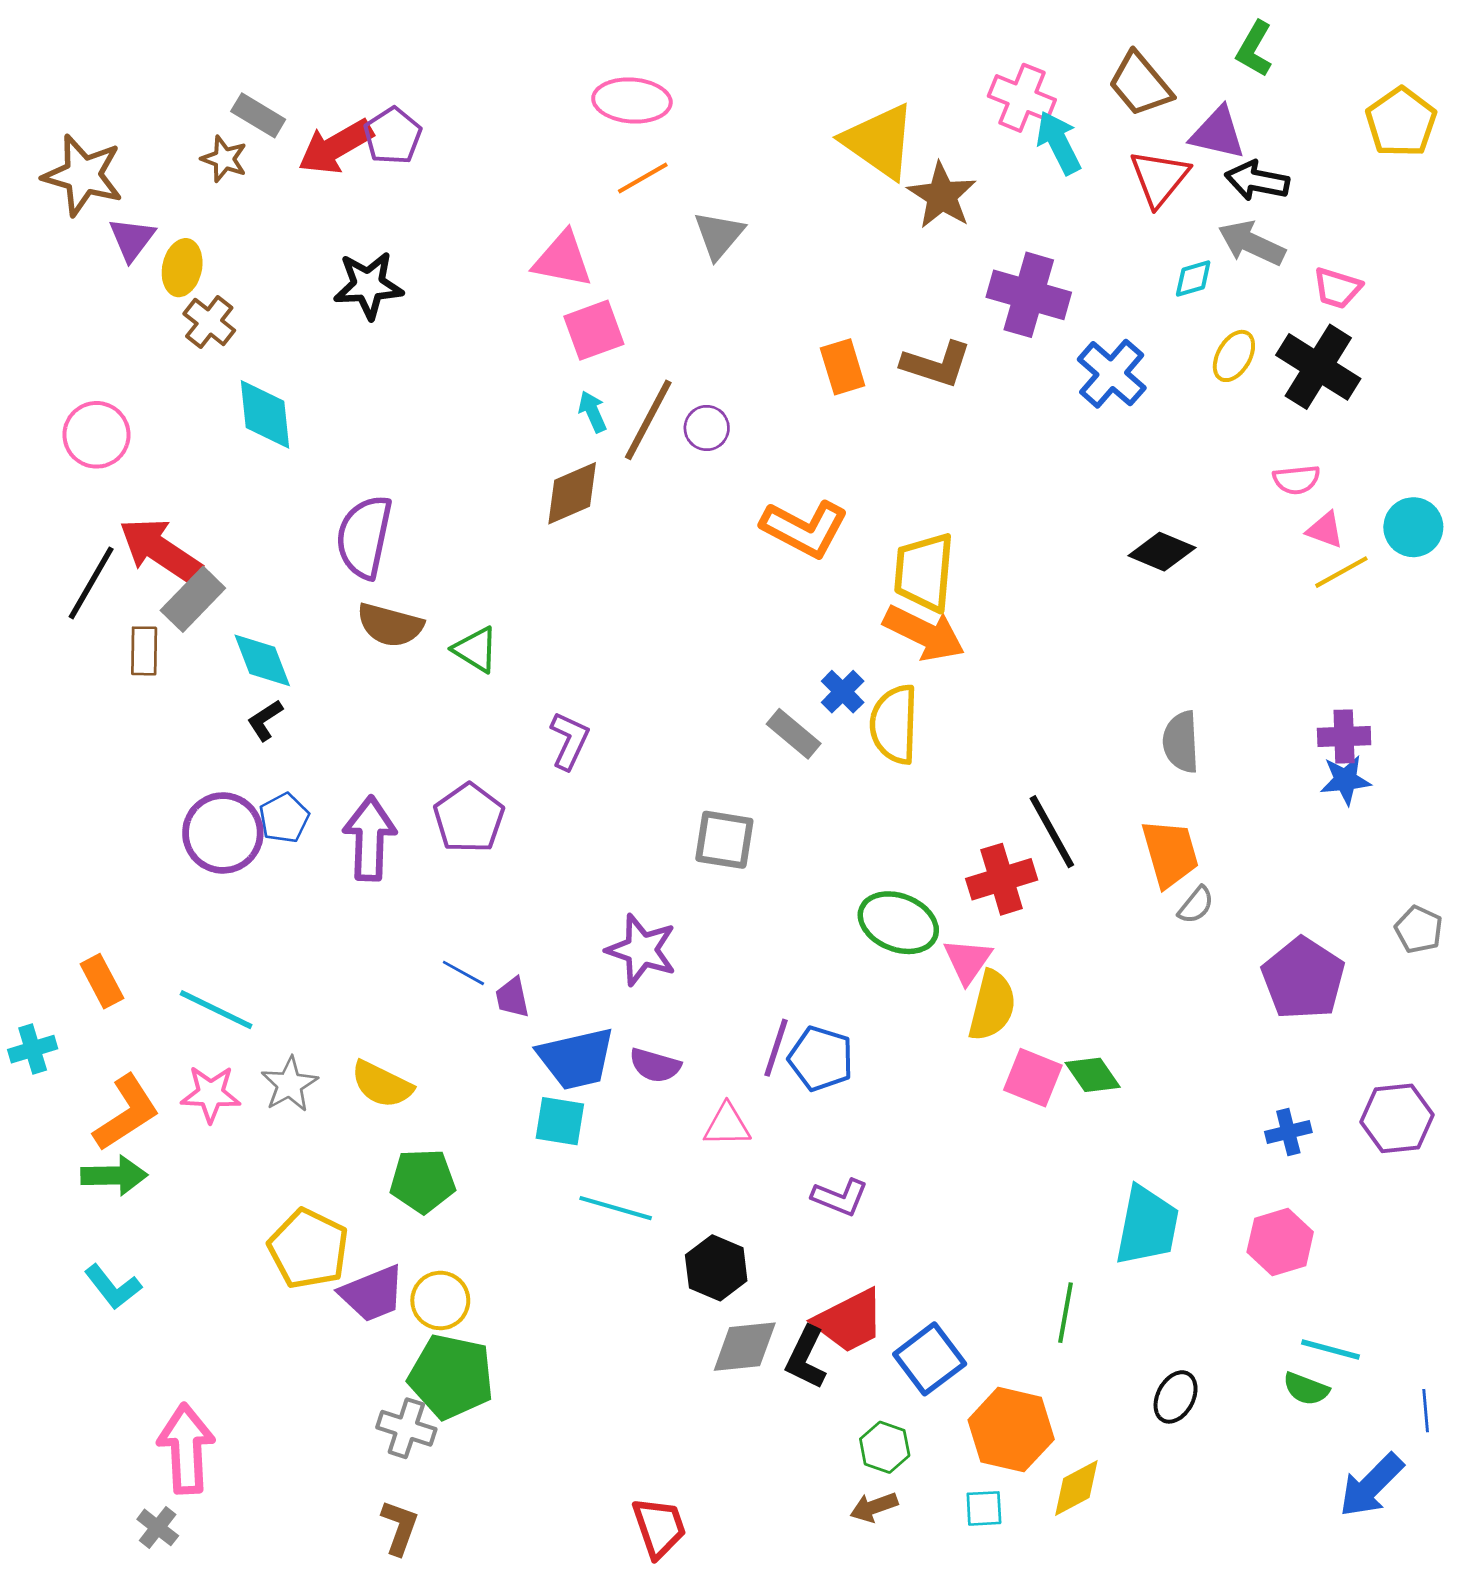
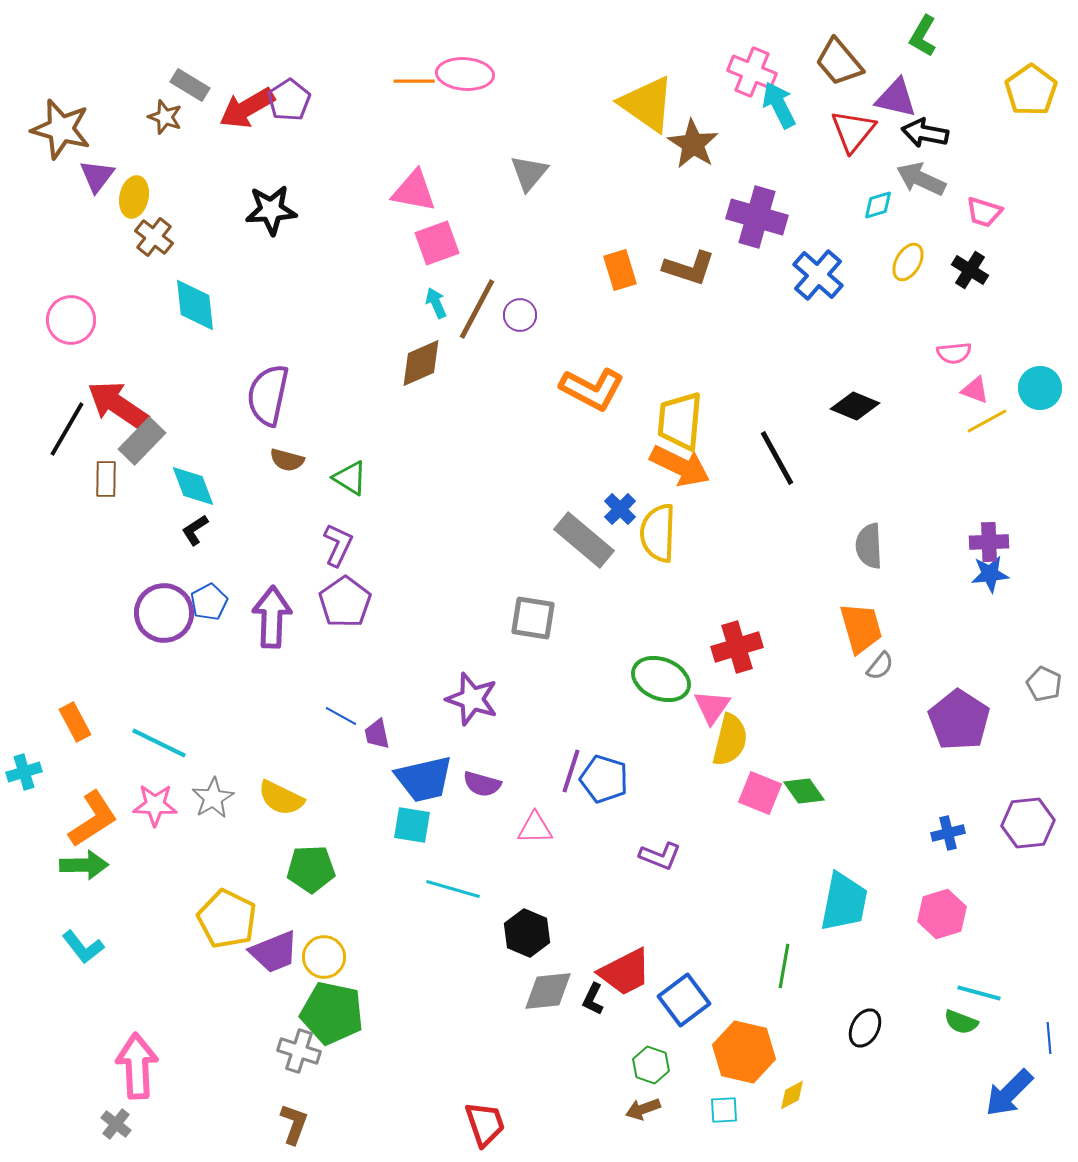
orange line: (643, 178) -> (414, 81), moved, turned 30
black cross: (1318, 367) -> (970, 270), size x0.6
brown semicircle: (390, 625) -> (287, 460), size x0.7
gray rectangle: (794, 734) -> (584, 540), size x1.5
purple L-shape: (569, 741) -> (338, 545), moved
black line: (1052, 832) -> (777, 458), moved
purple L-shape: (840, 1197) -> (660, 856), moved
black L-shape: (806, 1358) -> (593, 999), size x0.7
yellow diamond: (1076, 1488) -> (792, 1095), size x0.7

